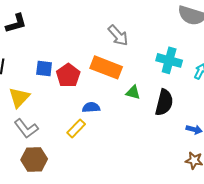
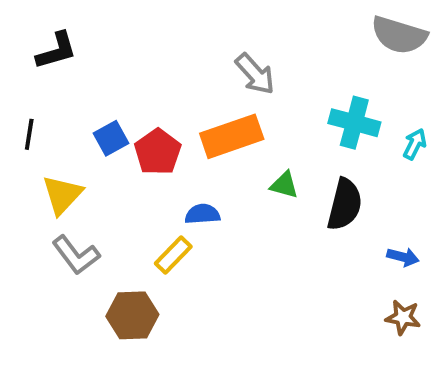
orange rectangle: (106, 67) -> (232, 136), turned -40
blue square: (44, 68) -> (111, 138), turned -36
brown hexagon: (34, 159) -> (132, 315), moved

